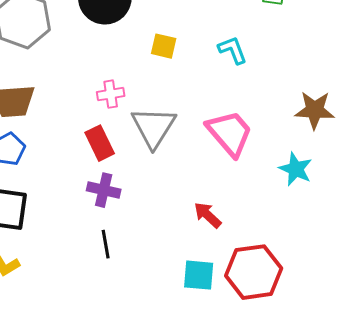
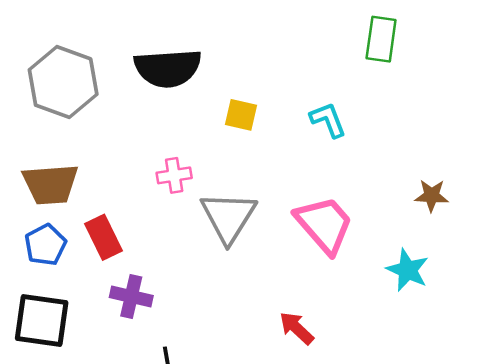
brown star: (315, 110) -> (432, 196), size x0.7
red rectangle: (100, 143) -> (103, 237), moved
purple cross: (104, 190) -> (131, 297), moved

